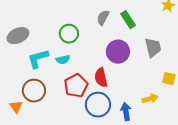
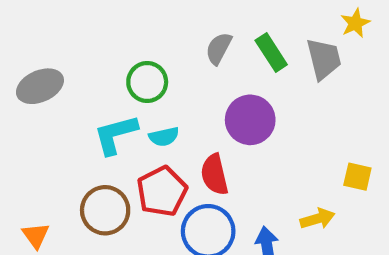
gray trapezoid: (153, 48) -> (324, 59), moved
cyan L-shape: (38, 59) -> (116, 135), moved
cyan semicircle: (63, 60) -> (164, 137), moved
brown circle: (34, 91) -> (105, 210), moved

